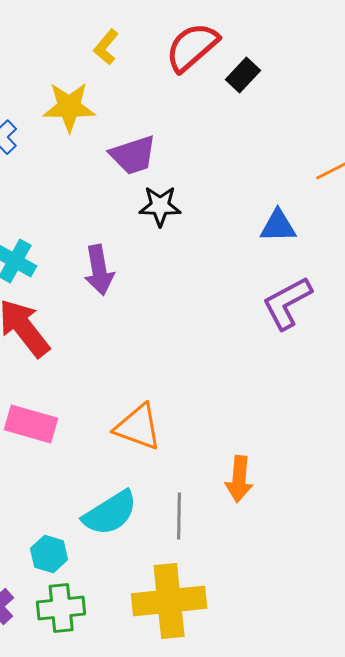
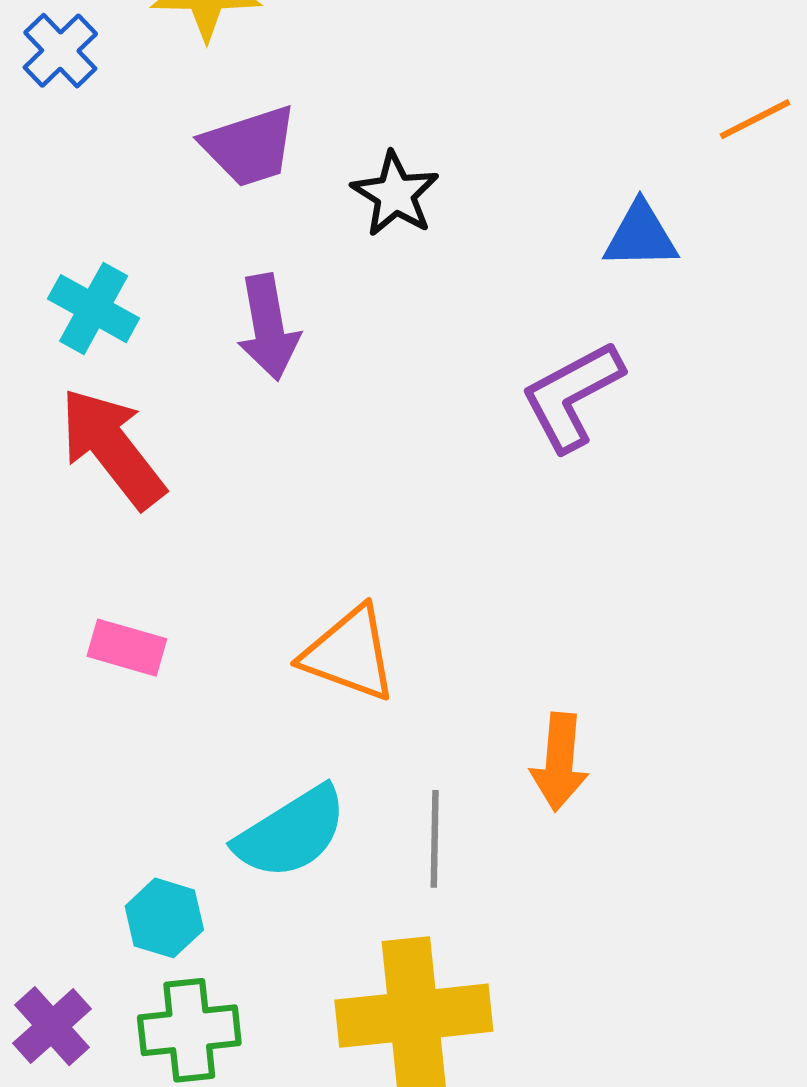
purple trapezoid: (133, 155) -> (250, 146), moved
black star: (160, 206) -> (395, 194), turned 30
purple L-shape: (287, 303) -> (572, 396), moved
pink rectangle: (31, 424) -> (127, 648), size x0.7

